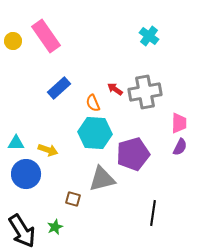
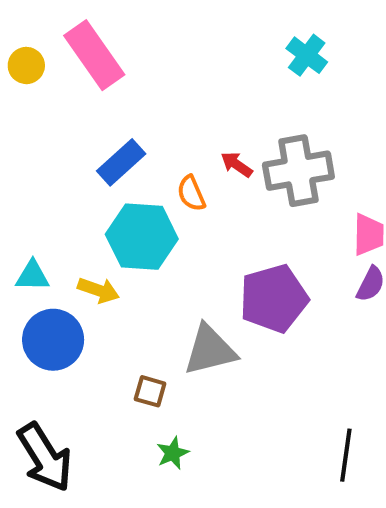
cyan hexagon: (95, 133) -> (142, 237), moved
black line: (153, 213) -> (346, 455), moved
green star: (55, 227) -> (173, 453), moved

